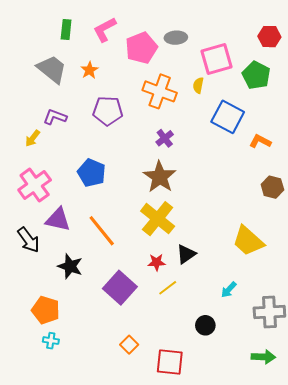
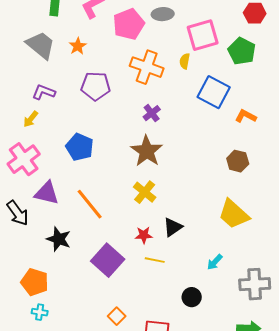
yellow arrow: (33, 138) -> (31, 119), moved
brown hexagon: (272, 187) -> (238, 161), moved
yellow cross: (158, 219) -> (145, 192), size x0.7
yellow line: (168, 288) -> (155, 260), turned 48

